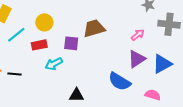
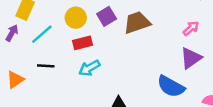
purple square: (71, 43) -> (107, 16), moved, turned -35
red rectangle: (39, 45) -> (83, 43), moved
black line: (15, 74) -> (46, 66), moved

